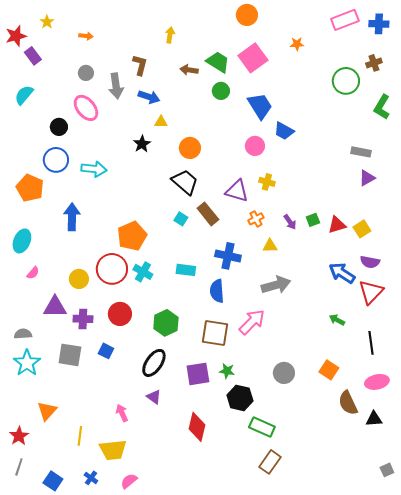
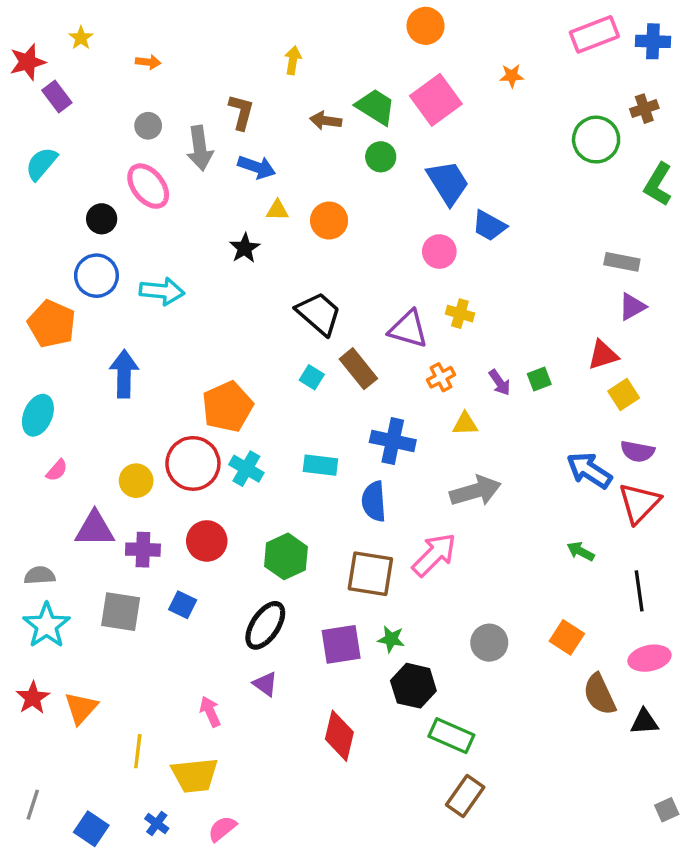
orange circle: (190, 148) -> (329, 221), moved
red triangle: (337, 225) -> (603, 355), moved
red star: (19, 436) -> (33, 698), moved

